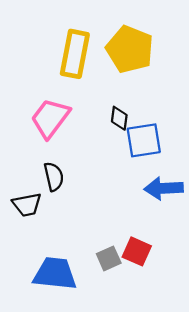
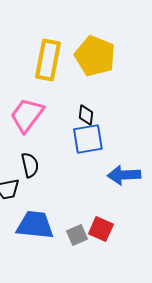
blue square: (144, 140) -> (88, 139), moved
blue trapezoid: (55, 274) -> (35, 225), moved

